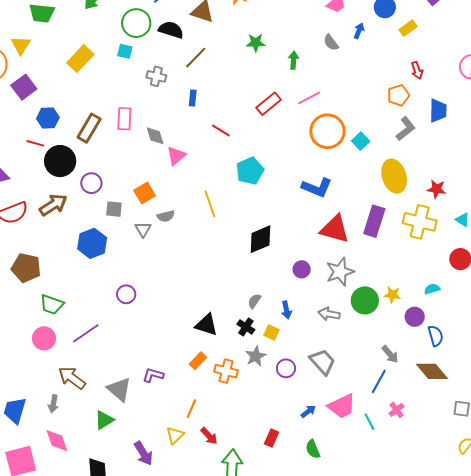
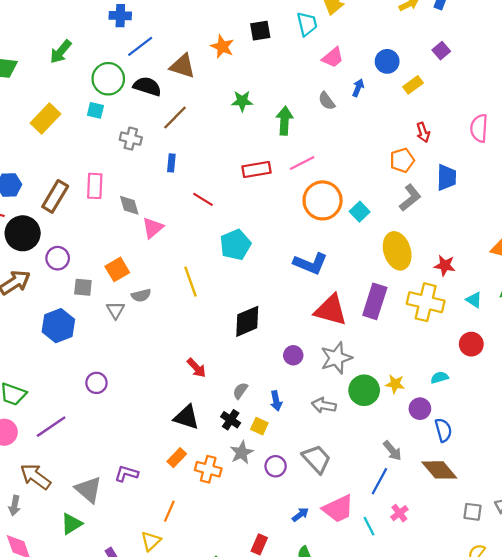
green arrow: (293, 60) -> (285, 121), size x1.4
red rectangle: (269, 104) -> (257, 170), turned 30
red arrow: (209, 436) -> (196, 368), moved

